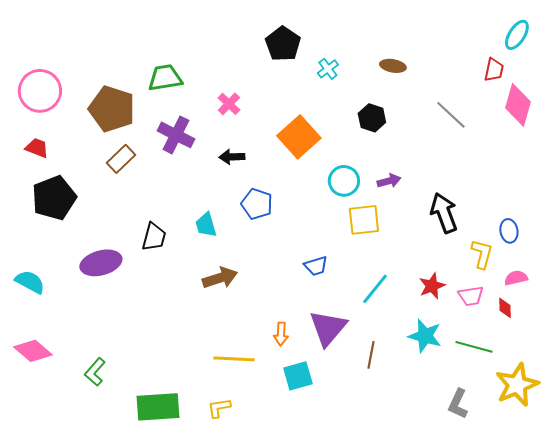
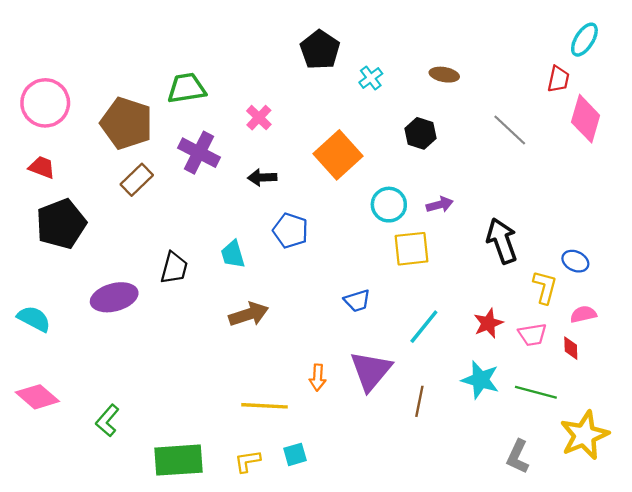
blue ellipse: (509, 231) -> (575, 261), turned -55
cyan square: (298, 376) -> (295, 454), moved, size x0.7

